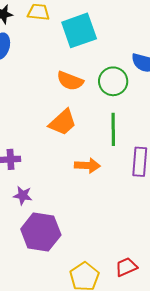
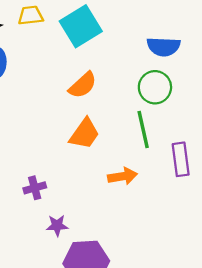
orange semicircle: (70, 81) -> (83, 85), turned -52
green circle: (113, 81) -> (155, 87), moved

